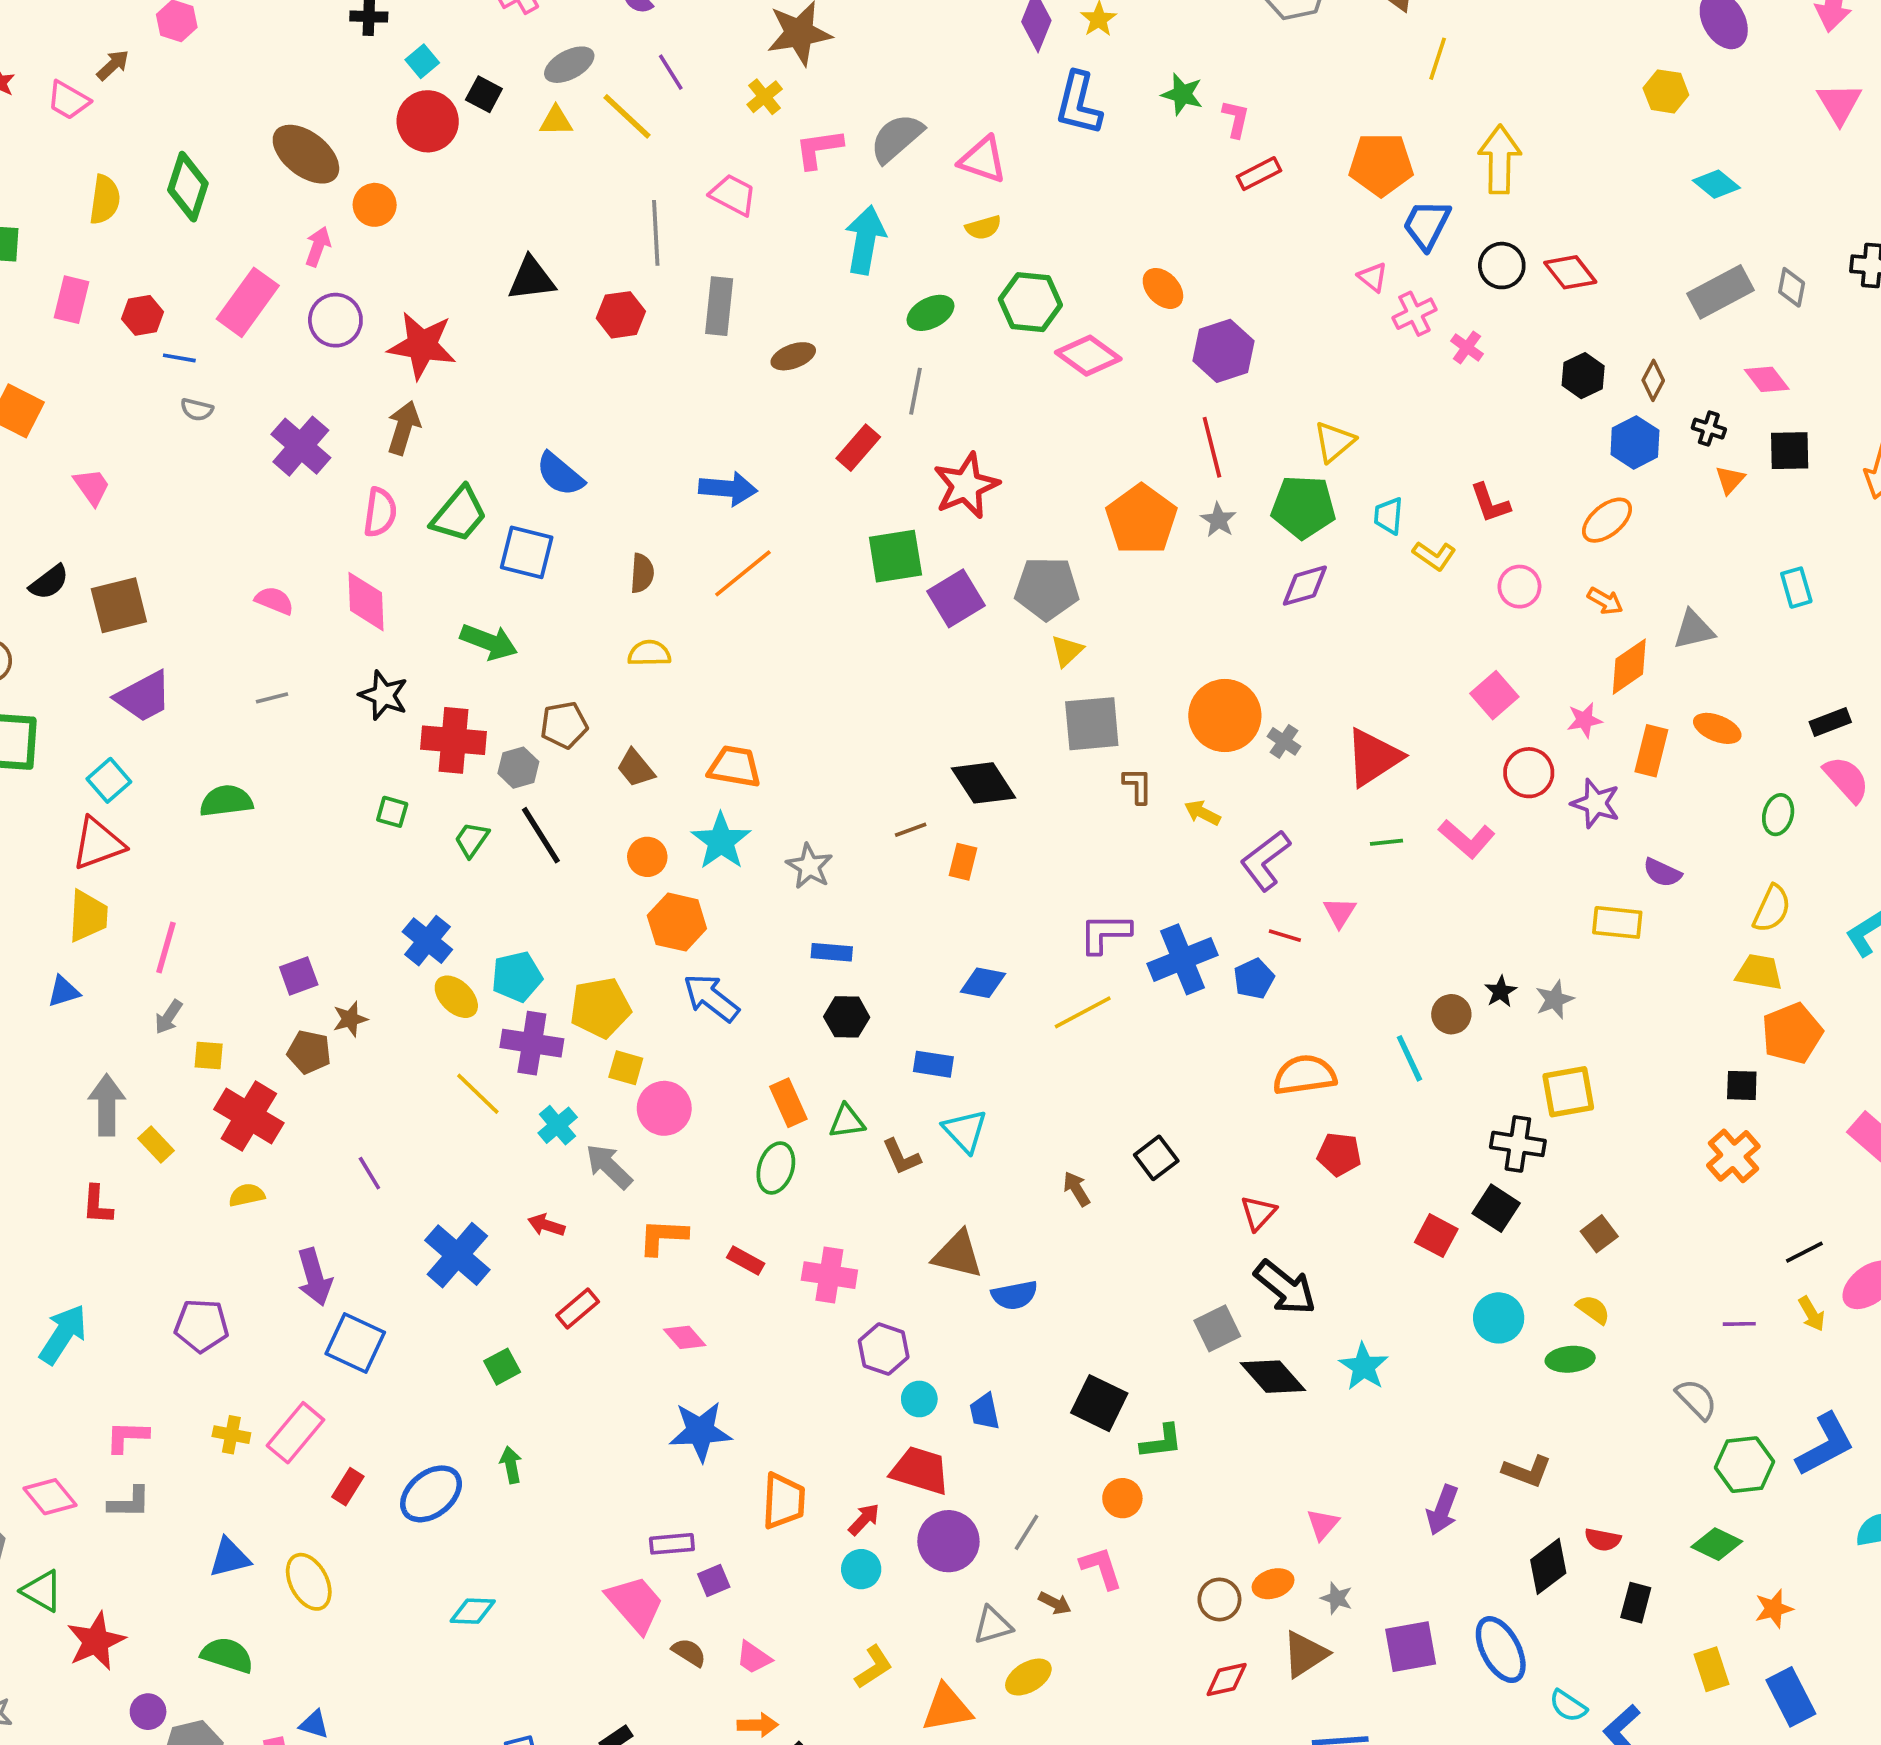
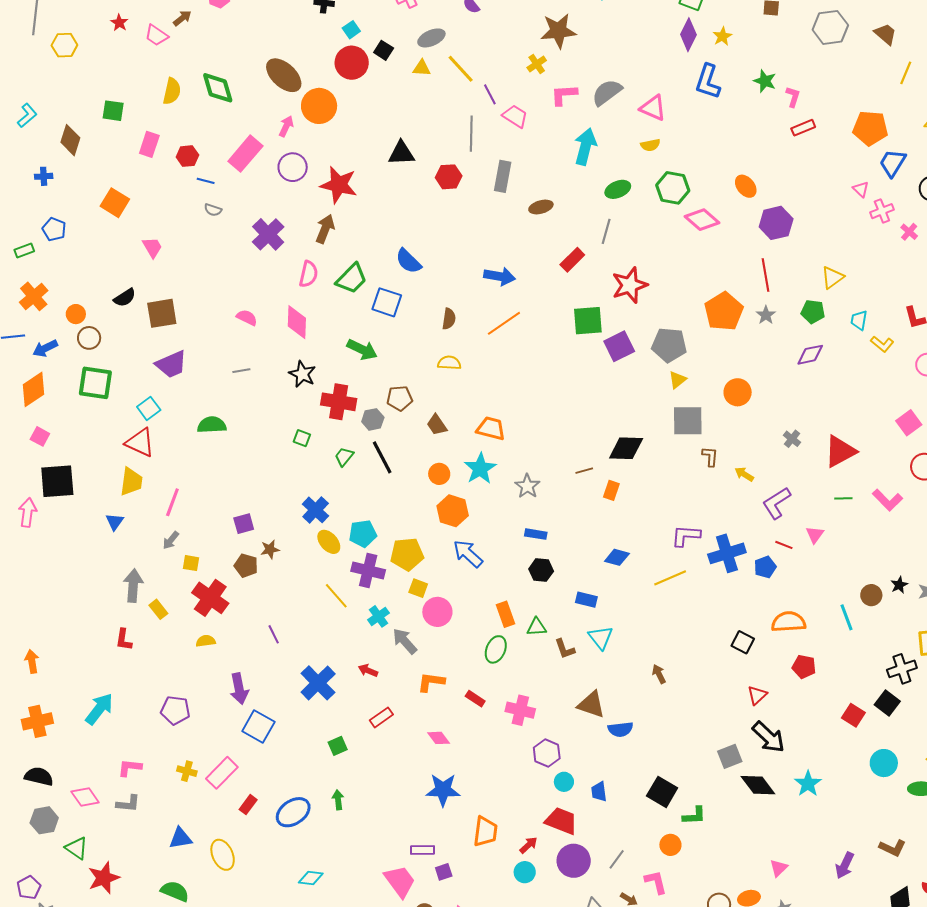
purple line: (671, 72) -> (490, 94), moved
green diamond: (188, 187) -> (218, 88), turned -39
orange circle: (375, 205) -> (319, 106), size x1.5
green pentagon: (1303, 507) -> (813, 312), size x0.7
orange circle: (1225, 716) -> (738, 392), moved, size x0.7
black diamond: (983, 783) -> (626, 448), turned -60
red triangle: (98, 844) -> (140, 443), turned 40
blue triangle: (64, 991) -> (115, 522), turned -42
black cross: (1518, 1144) -> (902, 669), turned -32
black square: (1156, 1158) -> (743, 642), moved, turned -30

